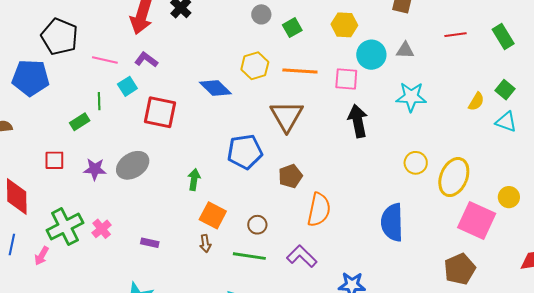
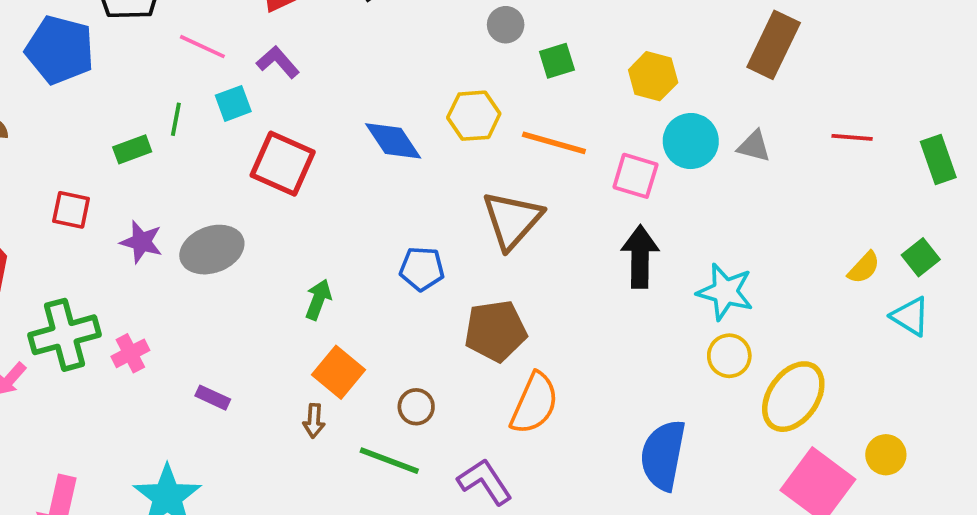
cyan star: (411, 97) -> (725, 292), moved
blue pentagon: (245, 152) -> (422, 269), size x0.7
brown pentagon: (290, 176) -> (495, 331), size x1.4

